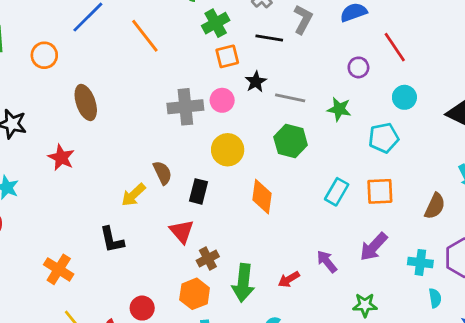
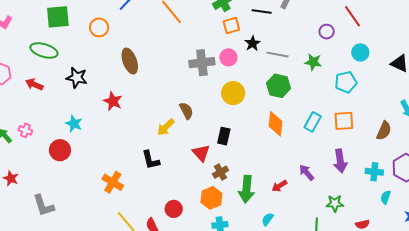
black rectangle: (199, 191) -> (224, 136), moved
orange diamond: (262, 197) -> (276, 124), moved
purple arrow: (374, 247) -> (340, 161), turned -50
cyan semicircle: (435, 298) -> (386, 197), turned -152

